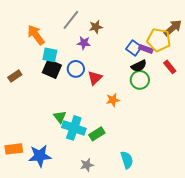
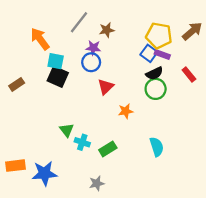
yellow pentagon: (159, 40) -> (159, 36), moved
blue circle: (76, 69) -> (91, 62), moved
cyan cross: (74, 128) -> (82, 142), size x0.6
cyan semicircle: (127, 160) -> (157, 147), moved

